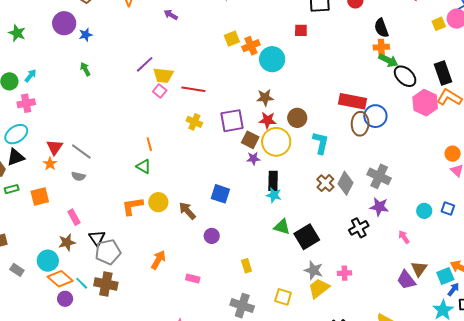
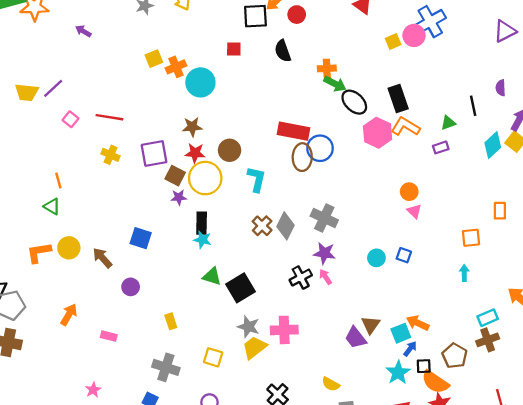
black semicircle: (381, 28) -> (283, 51), moved
yellow trapezoid: (163, 75) -> (27, 92), moved
pink arrow: (404, 237) -> (325, 277), moved
pink cross: (345, 273) -> (284, 330), size x1.6

